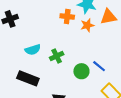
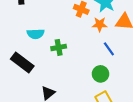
blue line: (99, 66) -> (109, 49), moved
green circle: (81, 71) -> (100, 74), moved

